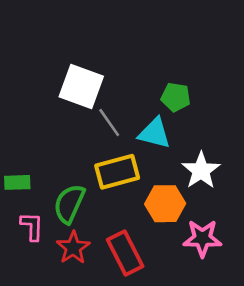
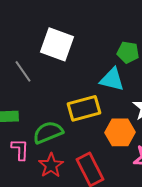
gray line: (109, 122) -> (23, 71), moved
green semicircle: (69, 204) -> (48, 132), turned 44

